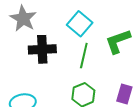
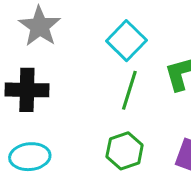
black cross: (42, 49) -> (27, 90), moved

